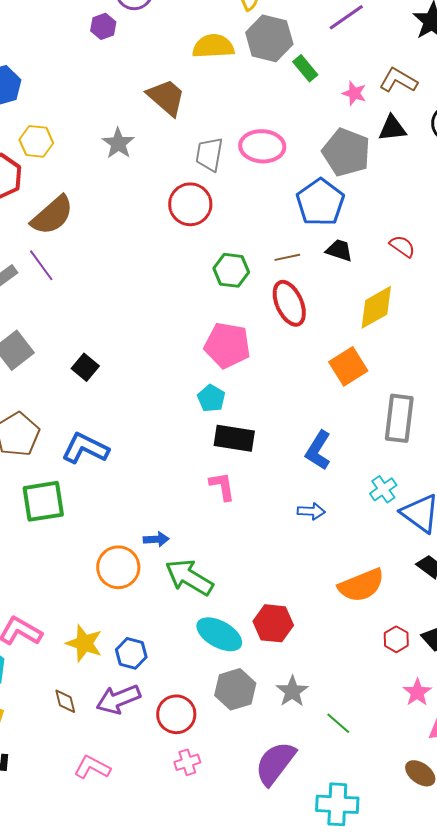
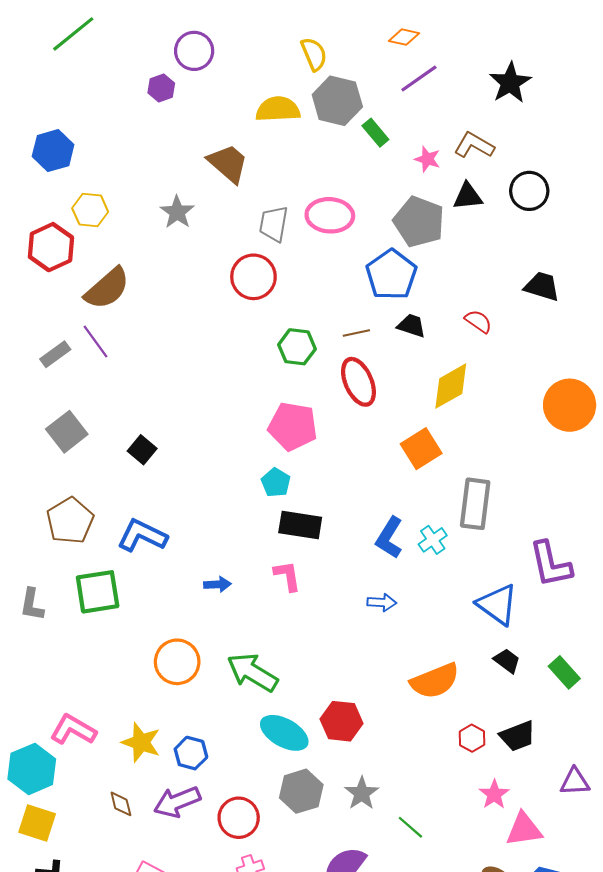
cyan cross: (383, 489) -> (433, 540), moved
blue arrow: (156, 539) -> (217, 584), moved

